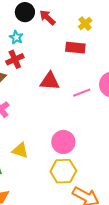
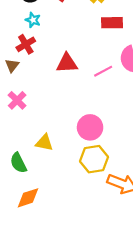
cyan star: (16, 37) -> (33, 20), moved
red rectangle: (75, 48) -> (112, 23), moved

